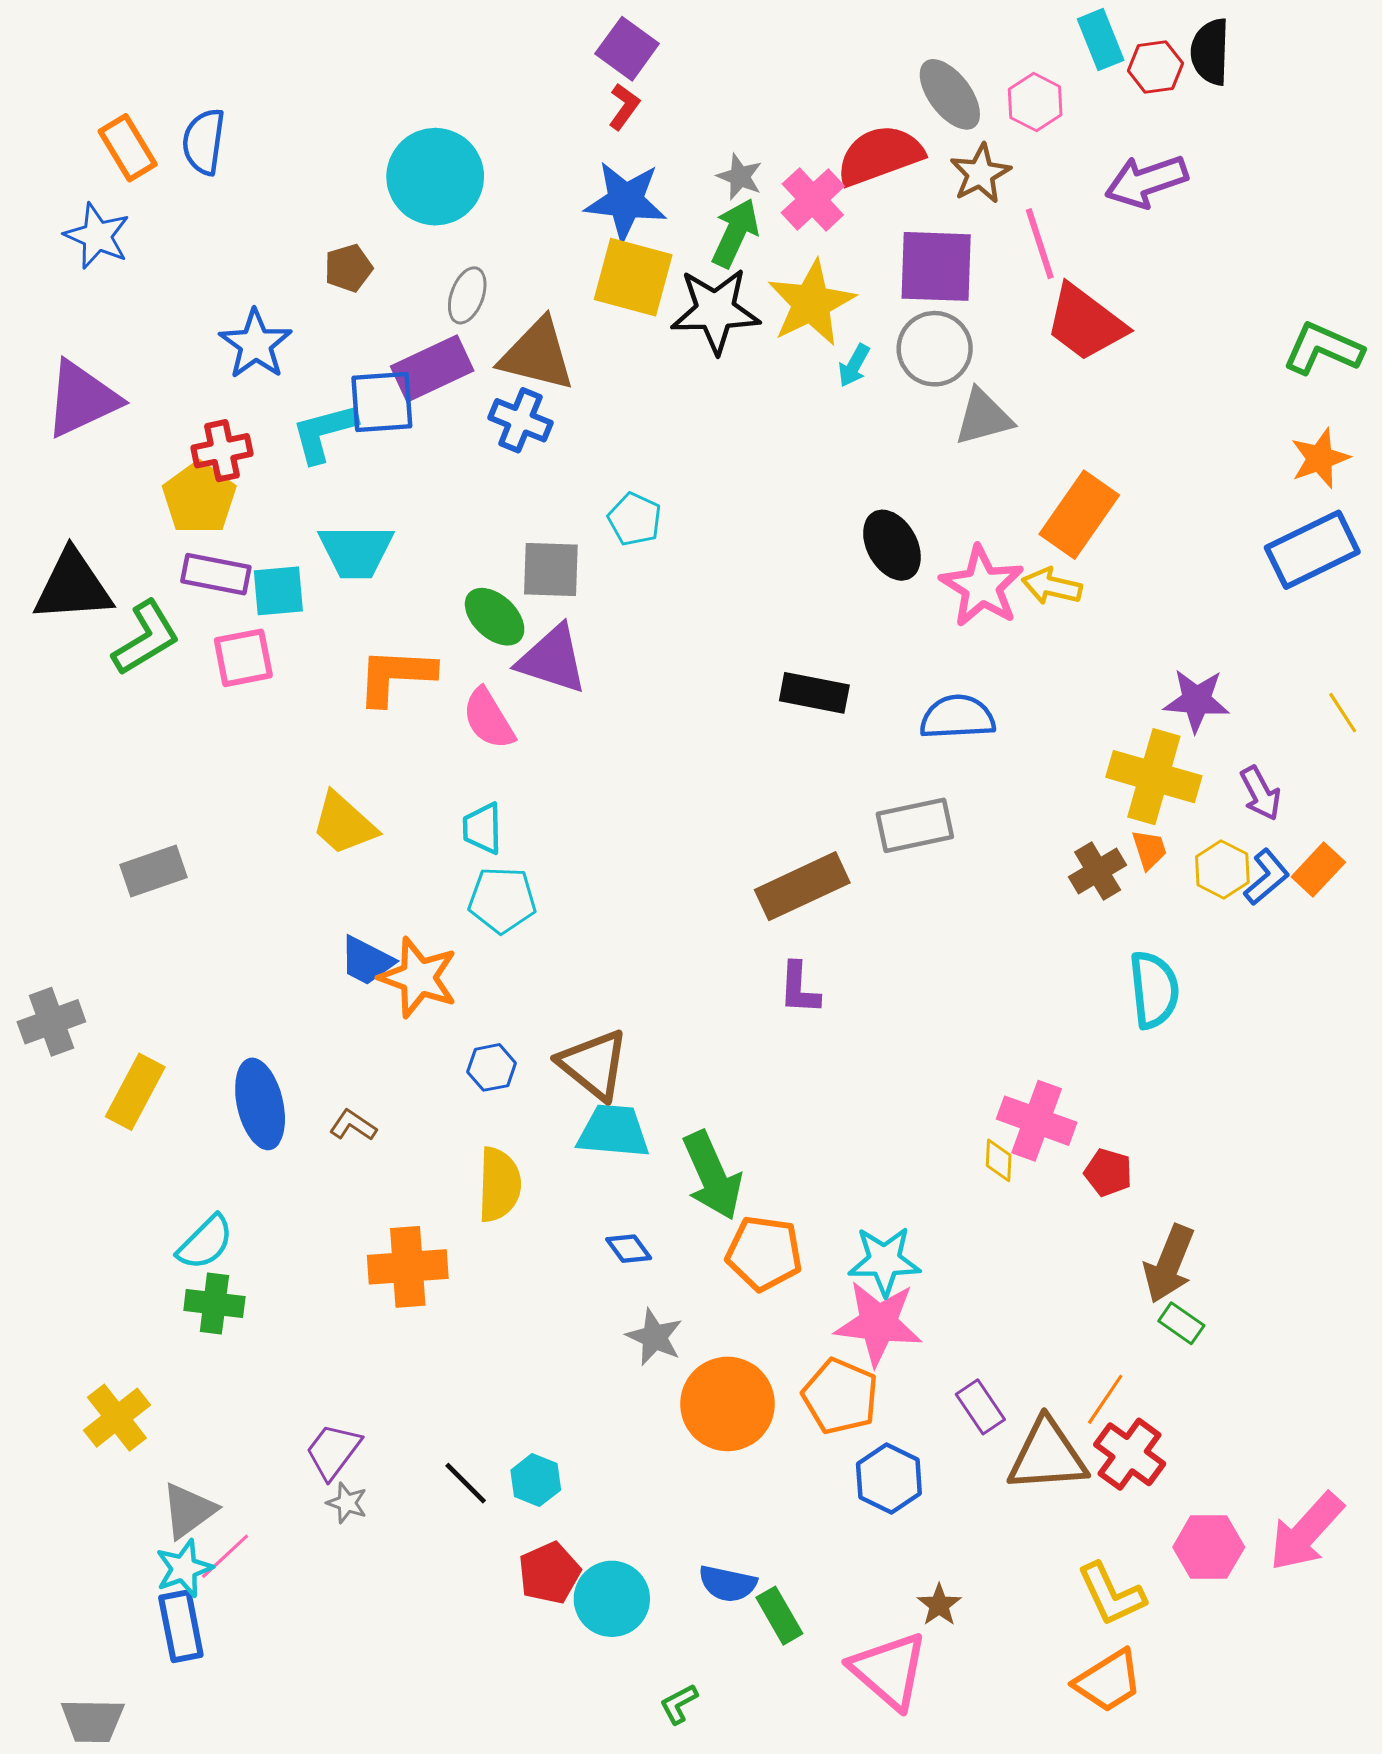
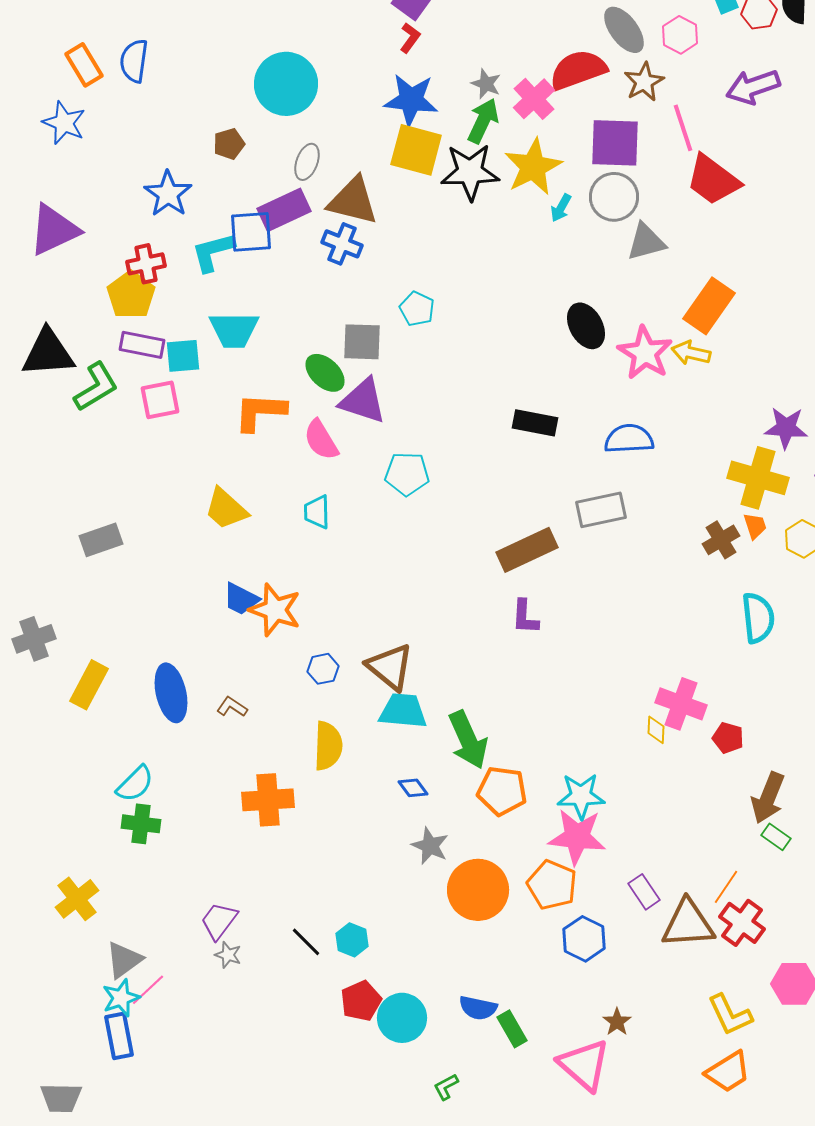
cyan pentagon: (502, 900) -> (407, 474), moved

